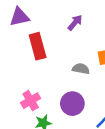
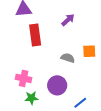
pink cross: (31, 101) -> (24, 78), turned 35

